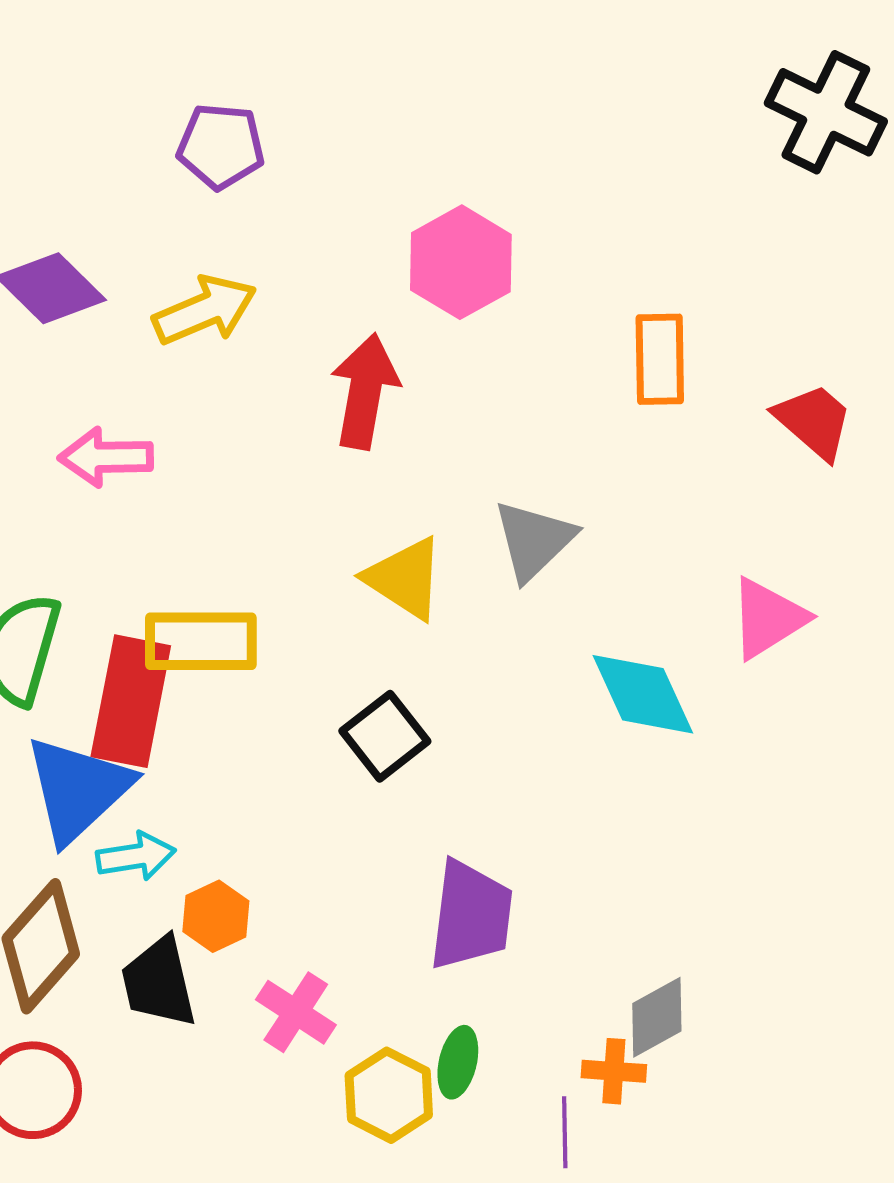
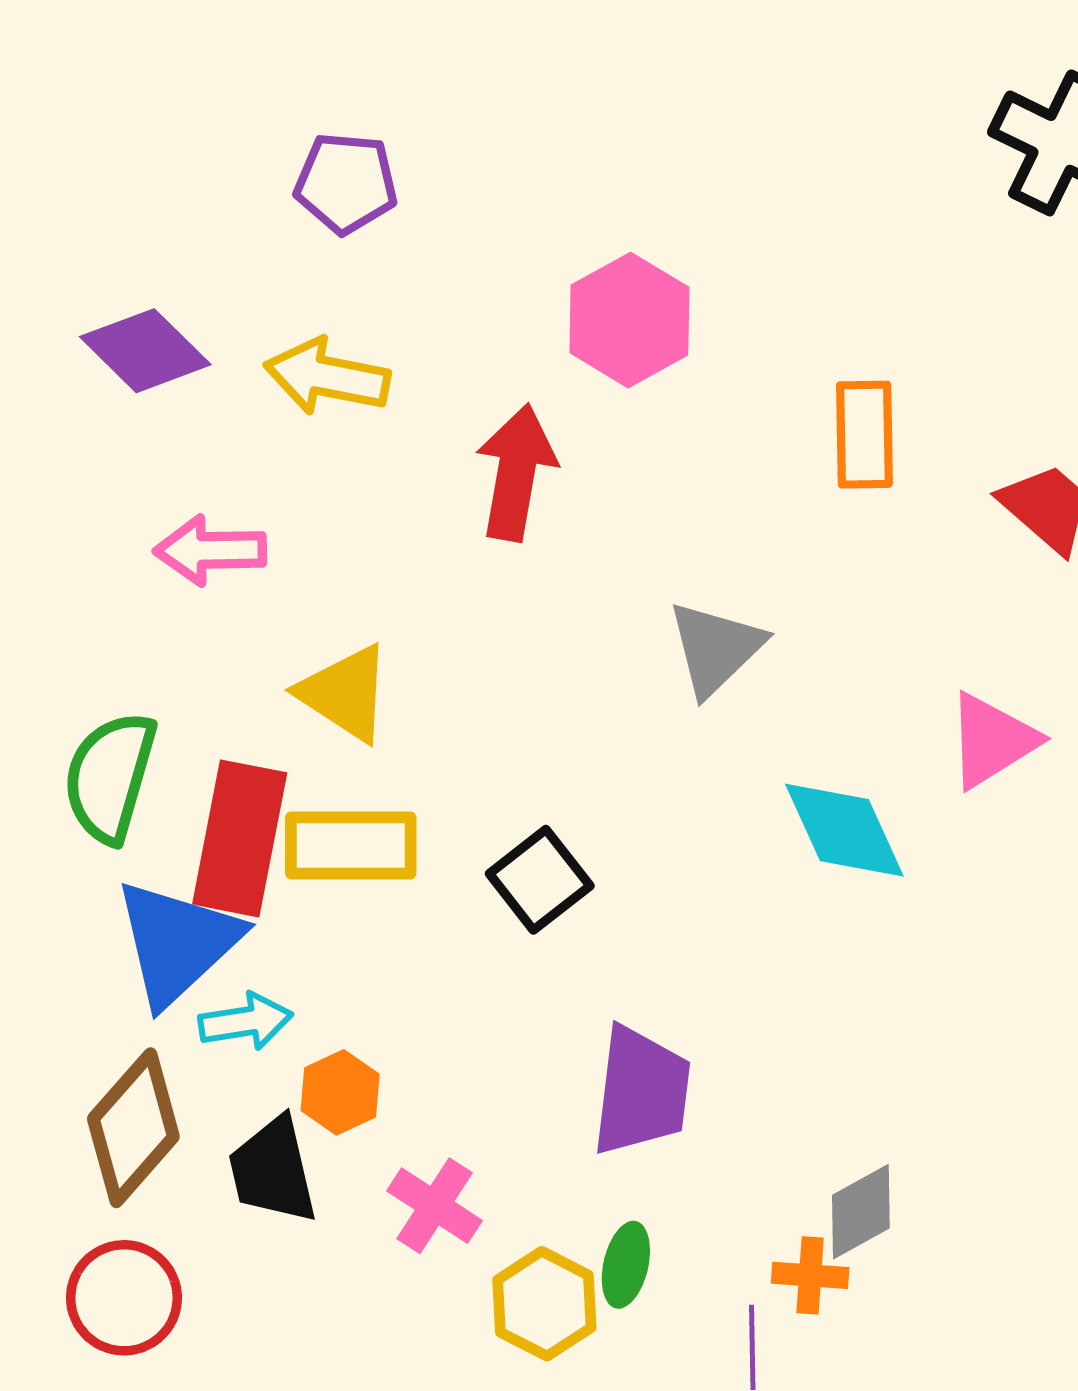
yellow arrow: (205, 310) -> (327, 377), turned -146
yellow triangle: (405, 578) -> (345, 693), moved
yellow rectangle: (201, 641) -> (351, 846), moved

